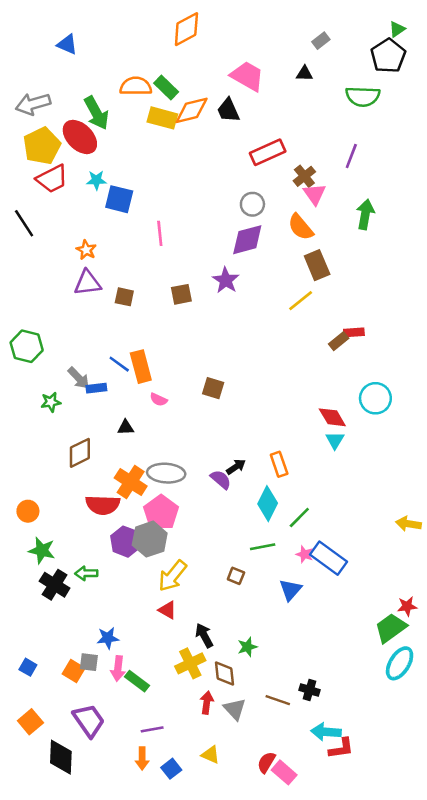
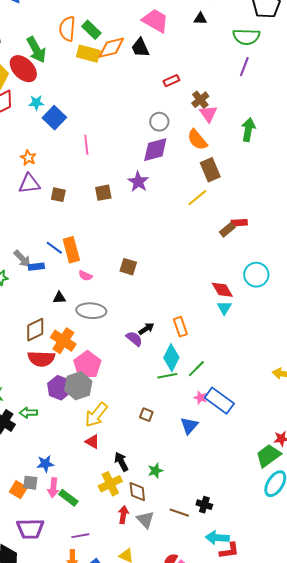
orange semicircle: (136, 86) -> (67, 29), turned -85
red rectangle: (268, 152) -> (171, 81), size x0.6
purple line: (351, 156) -> (244, 67), moved
blue square: (119, 199) -> (54, 118), turned 30
brown diamond: (80, 453) -> (35, 330), moved
gray ellipse: (166, 473) -> (91, 311), moved
green line: (263, 547) -> (167, 376), moved
purple trapezoid: (89, 720) -> (30, 529), turned 124

